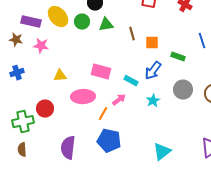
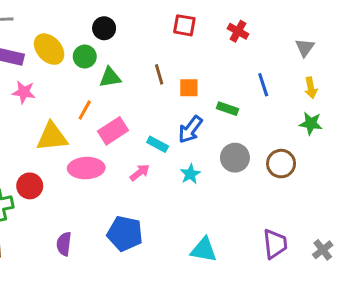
green triangle: (106, 25) -> (110, 77), moved
pink rectangle: (101, 72) -> (113, 131), turned -48
yellow triangle: (60, 76) -> (52, 137), size x1.6
orange line: (103, 114) -> (85, 110), moved
purple semicircle: (68, 148) -> (64, 244), size x0.7
cyan triangle: (162, 152) -> (204, 250), turned 48

